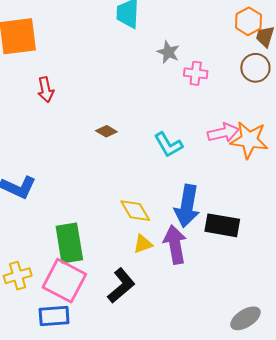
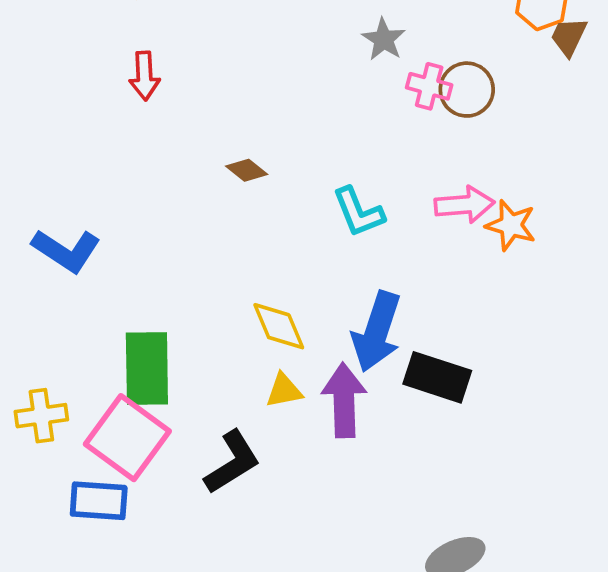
brown circle: (255, 68) -> (467, 90), moved
orange star: (249, 140) -> (511, 225), size x0.7

